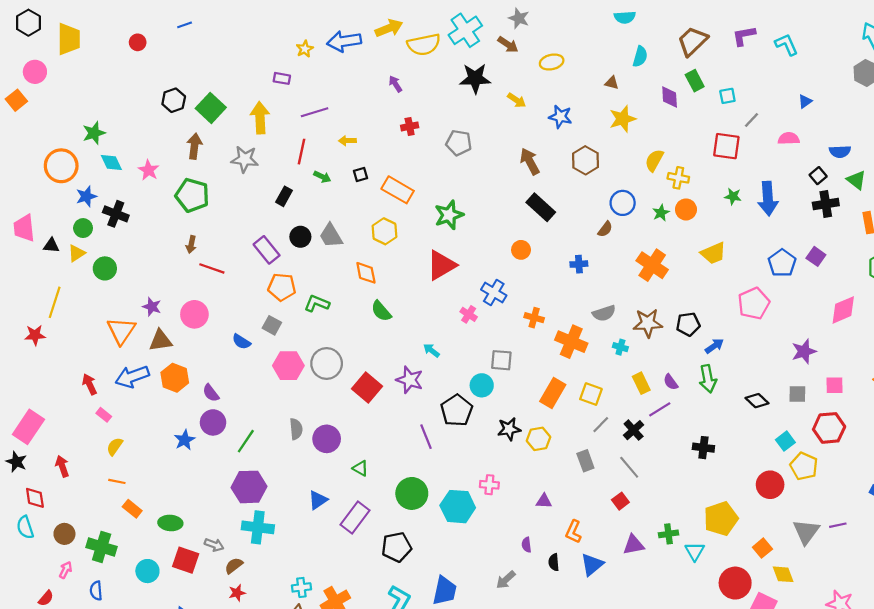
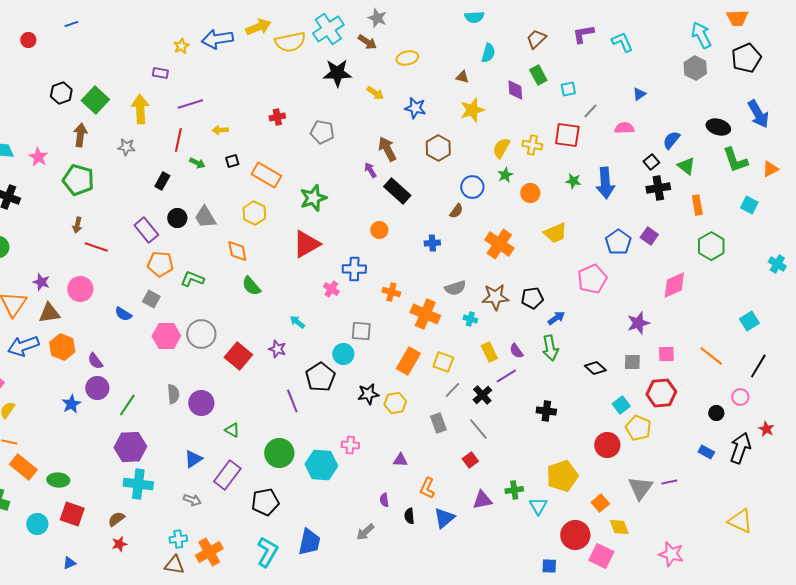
brown trapezoid: (693, 41) -> (536, 39), size x0.7
purple arrow: (395, 84) -> (370, 170), moved
blue semicircle: (840, 152) -> (671, 140), turned 132
gray star: (245, 159) -> (126, 147), size x0.7
yellow cross: (678, 178) -> (532, 145), moved
green star: (661, 213) -> (505, 175), moved
blue cross: (494, 292) -> (354, 269), turned -30
purple star: (410, 380) -> (277, 349), size x0.7
orange rectangle: (132, 509) -> (23, 467), size x1.5
gray arrow: (214, 545) -> (192, 500), moved

